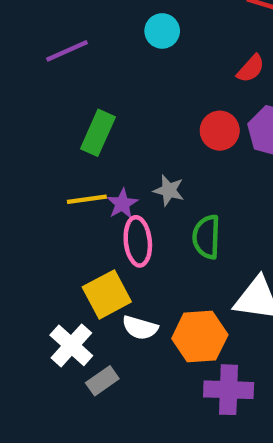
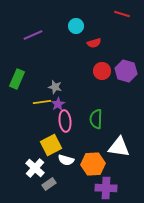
red semicircle: (251, 69) -> (94, 43), moved, turned 32
green rectangle: (98, 133) -> (17, 79), moved
gray star: (169, 190) -> (55, 87), moved

